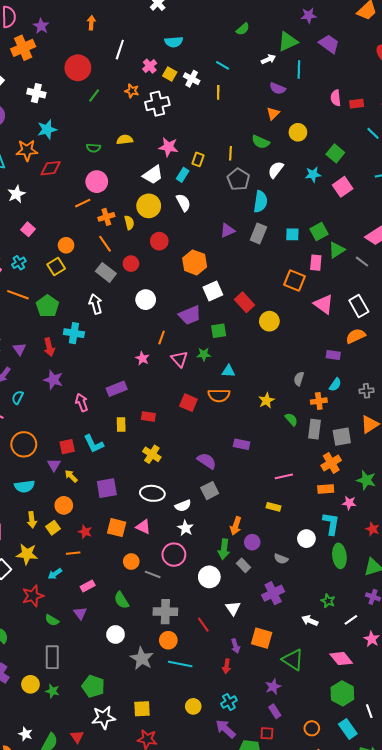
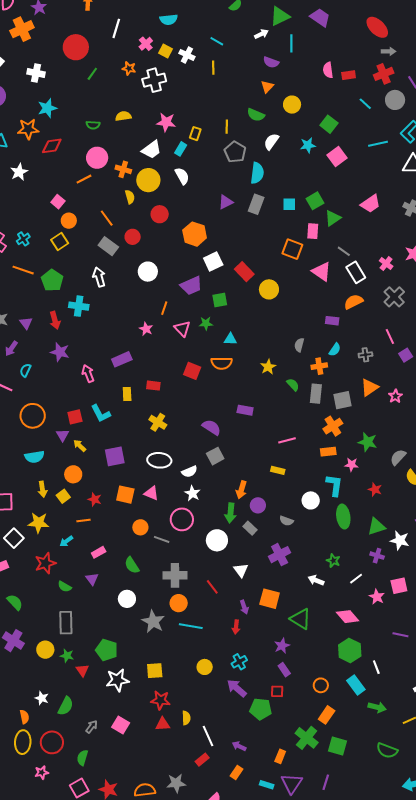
orange cross: (106, 217) -> (123, 169), moved, turned 35
pink square: (28, 229) -> (58, 202), moved
gray line: (362, 262) -> (344, 251), moved
red triangle: (77, 737) -> (82, 670), moved

